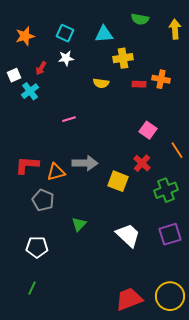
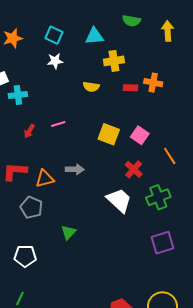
red arrow: (41, 68) -> (29, 131), moved
cyan cross: (30, 91) -> (18, 95), turned 30
gray arrow: (85, 163) -> (75, 169), size x0.7
yellow square: (118, 181) -> (109, 134), moved
white trapezoid: (128, 235) -> (119, 200), moved

